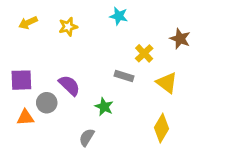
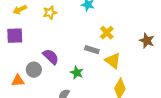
brown star: (180, 39) -> (147, 41), moved
purple square: (21, 80) -> (15, 36), moved
yellow triangle: (167, 83) -> (113, 61), moved

